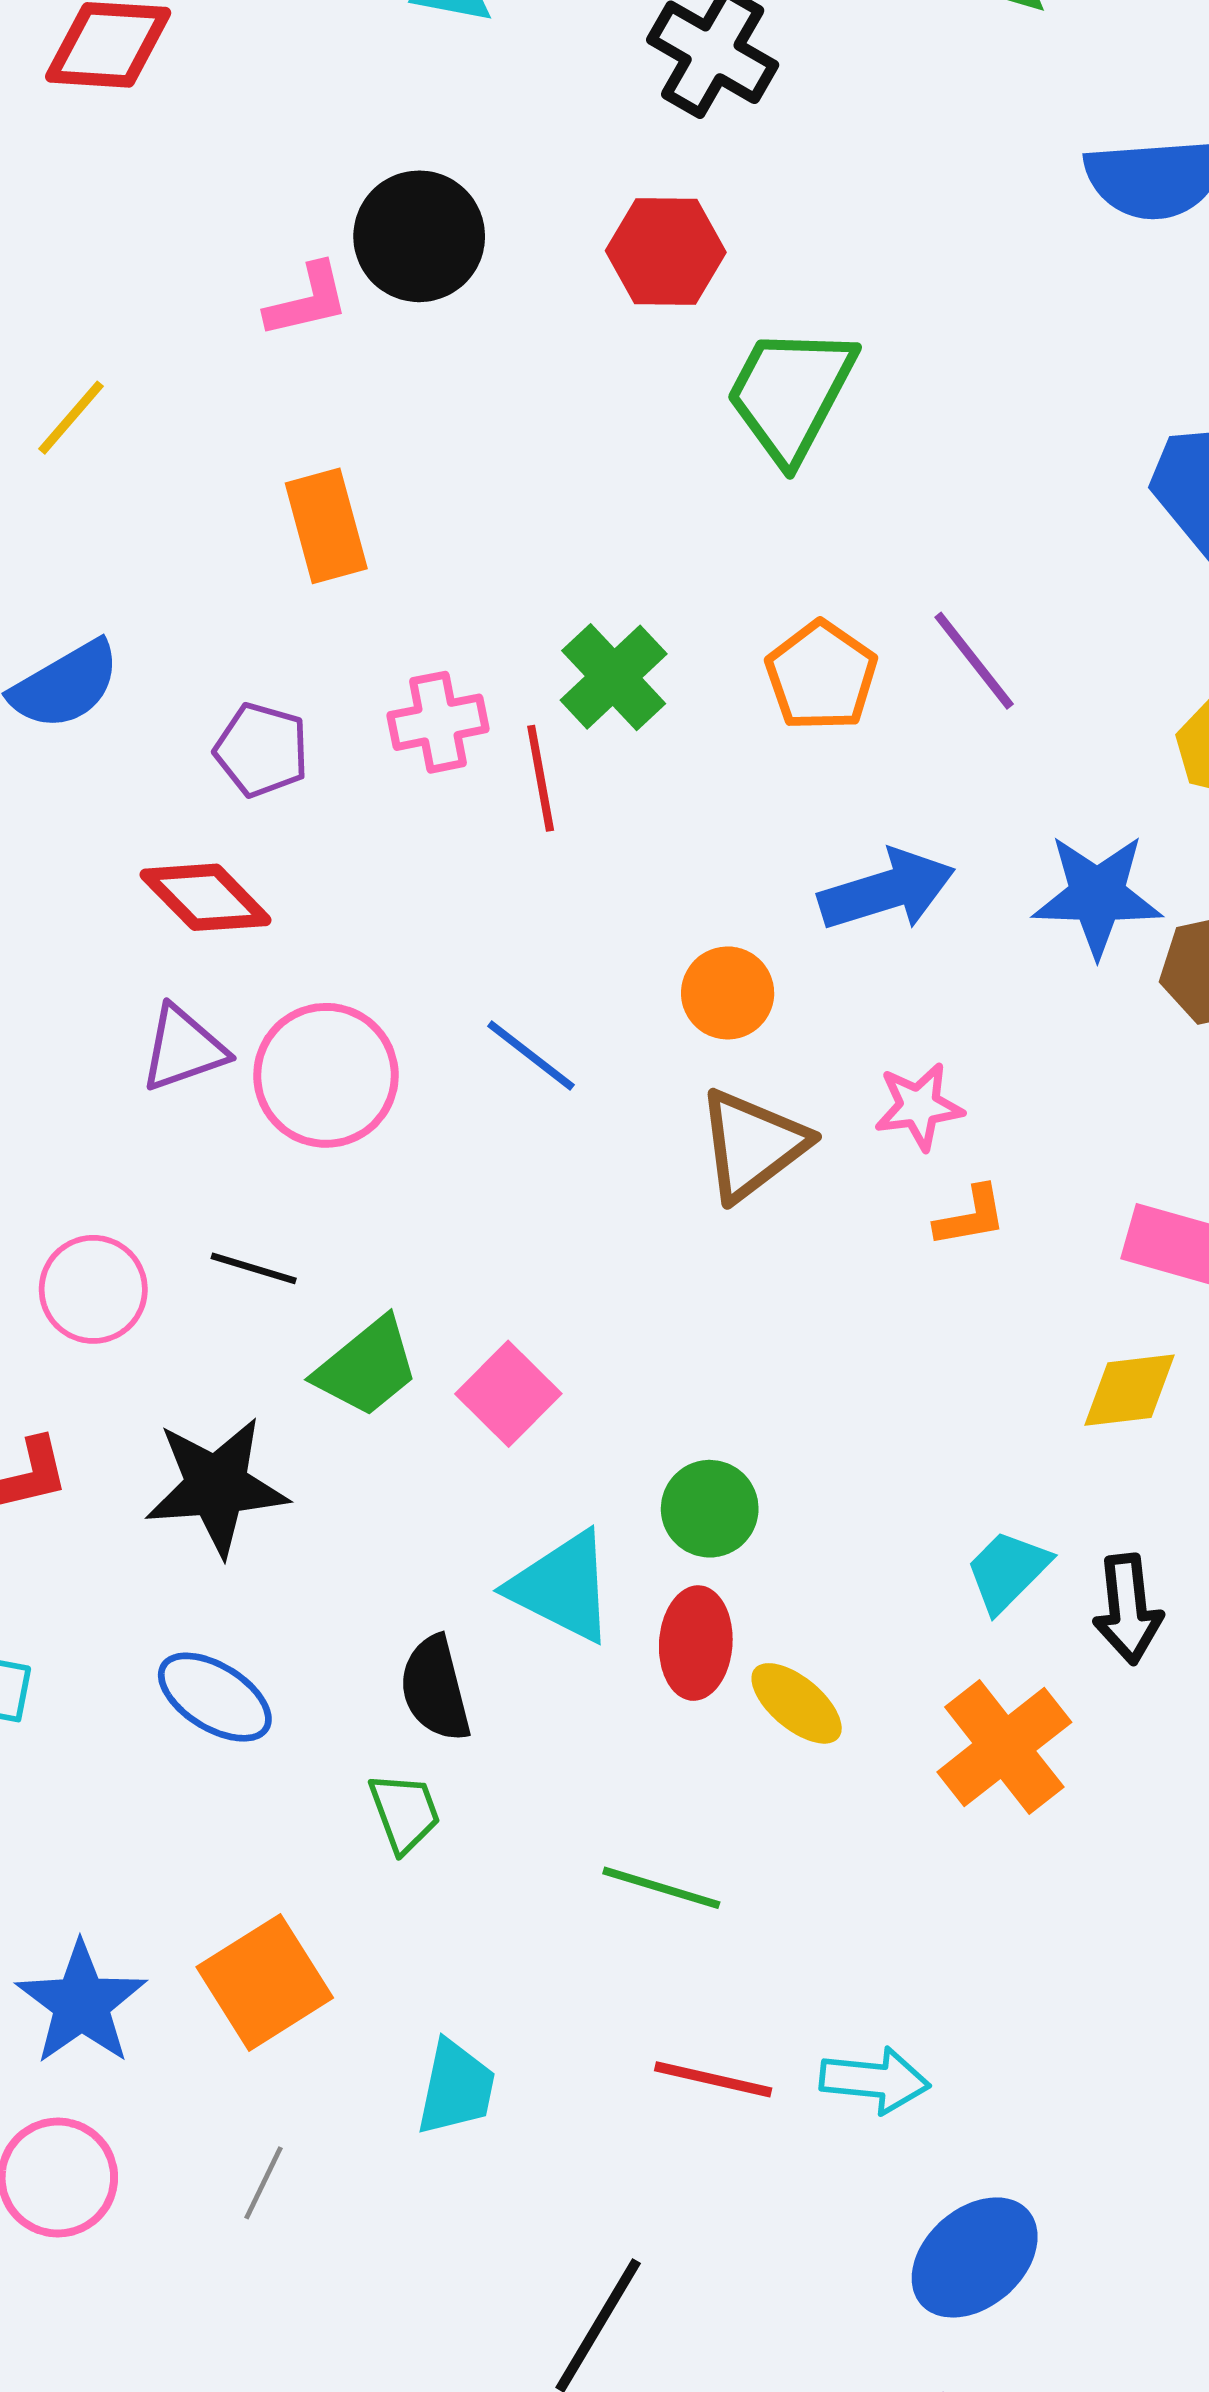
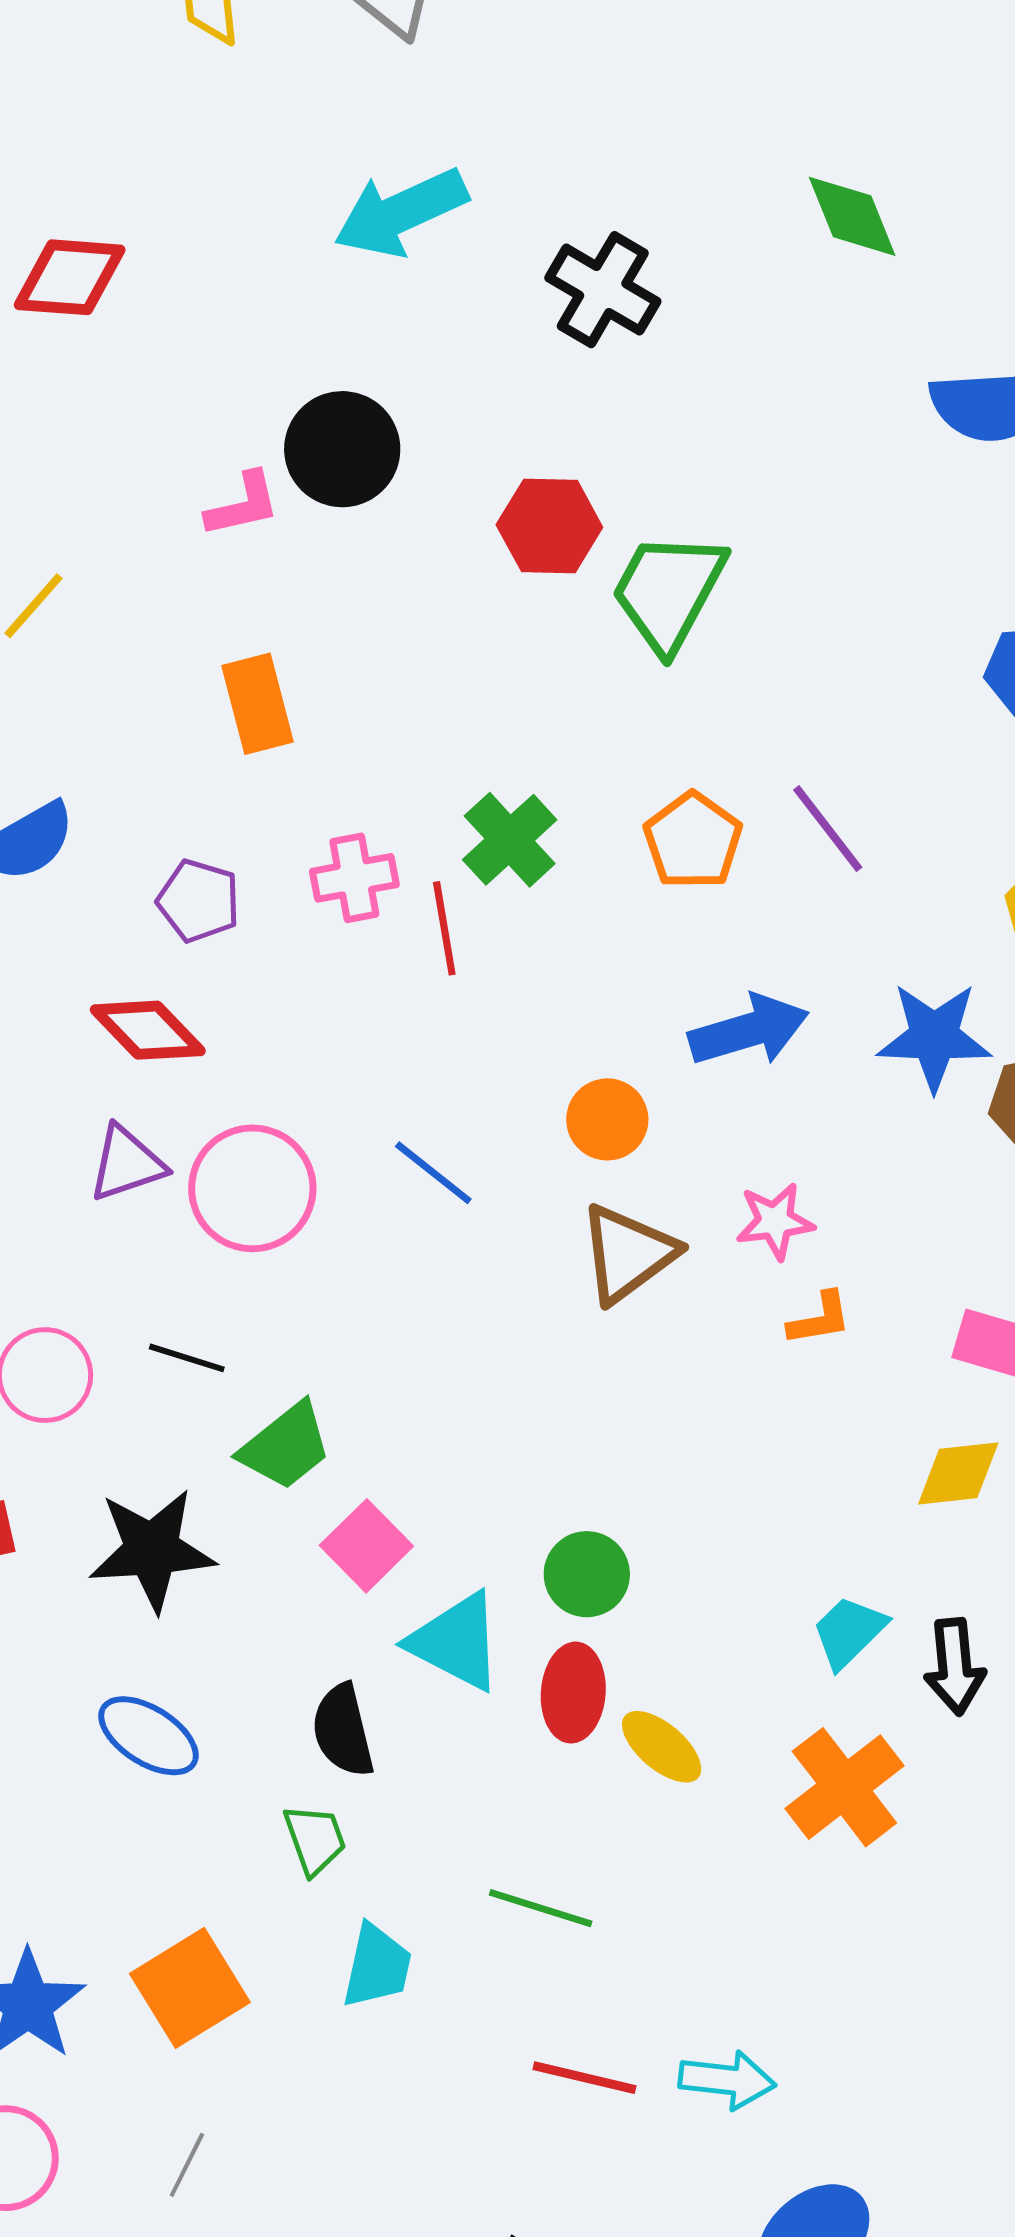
red hexagon: (666, 252) -> (549, 526), moved
pink square: (508, 1394) -> (366, 1546), moved
cyan trapezoid: (456, 2088) -> (377, 1966), moved

